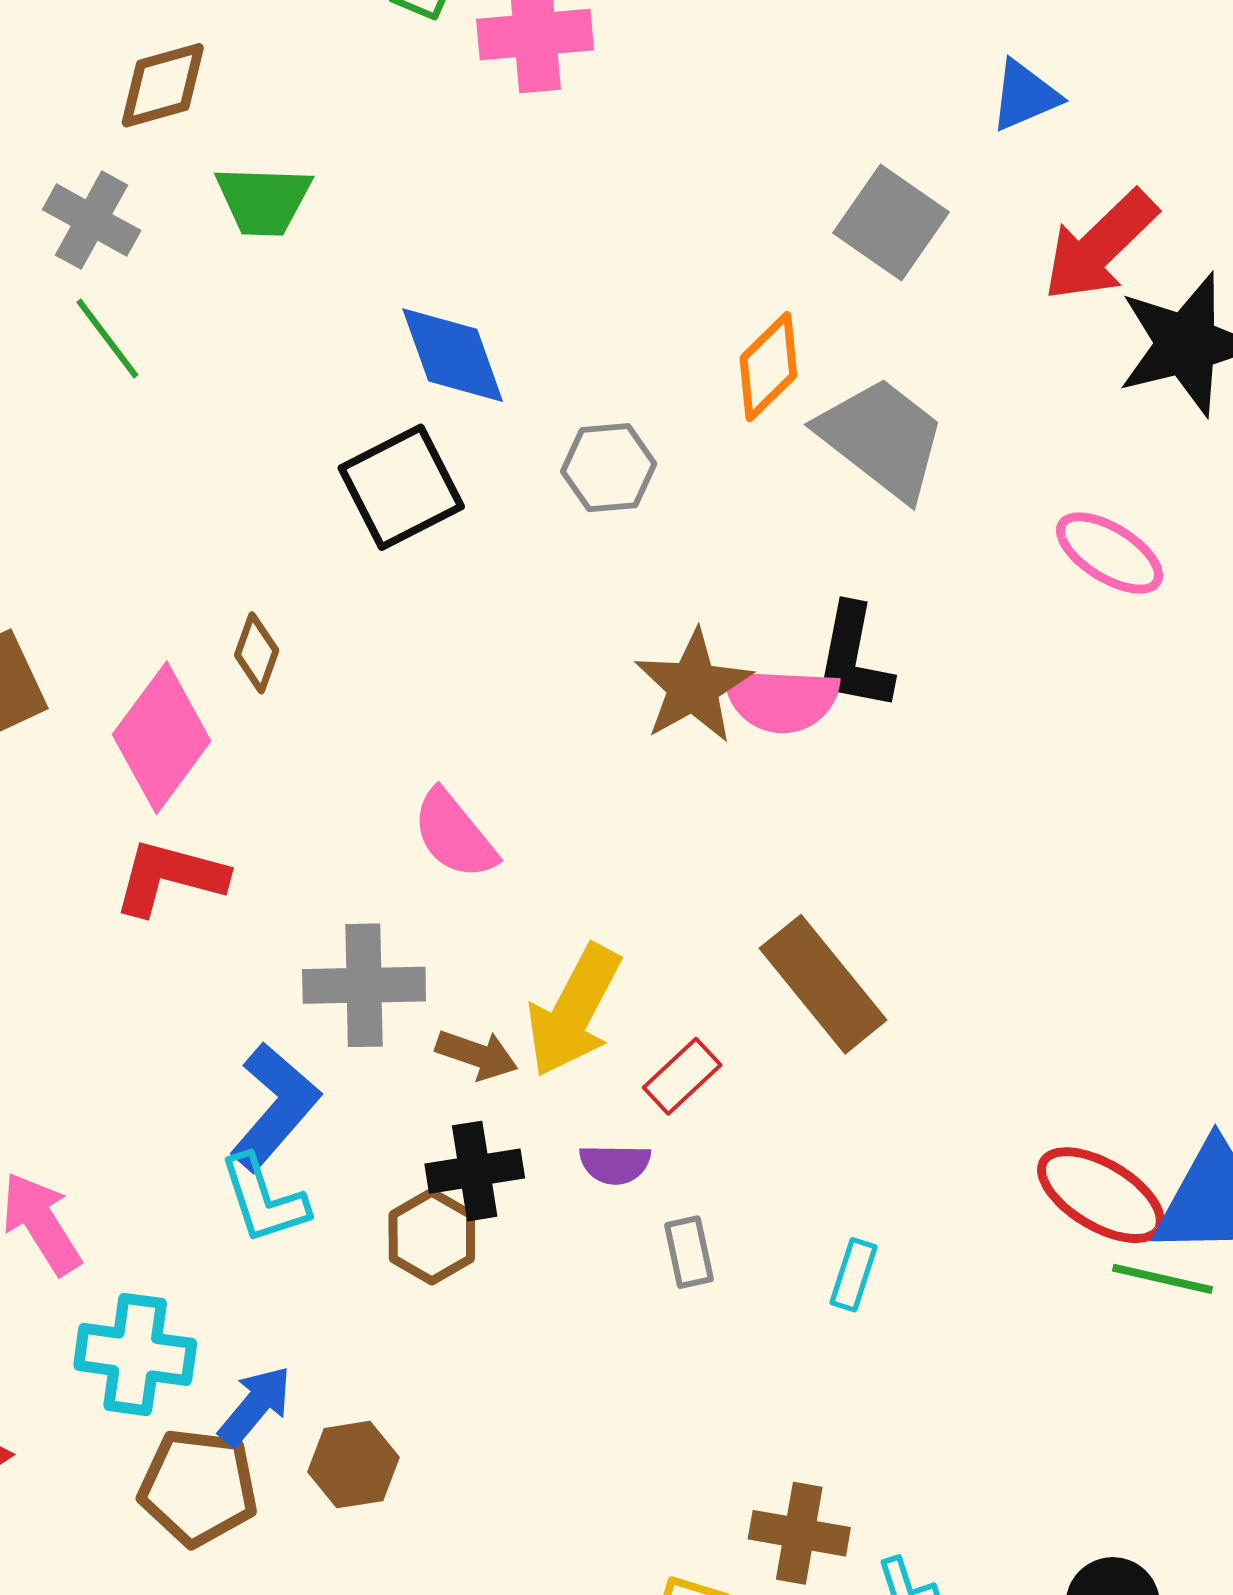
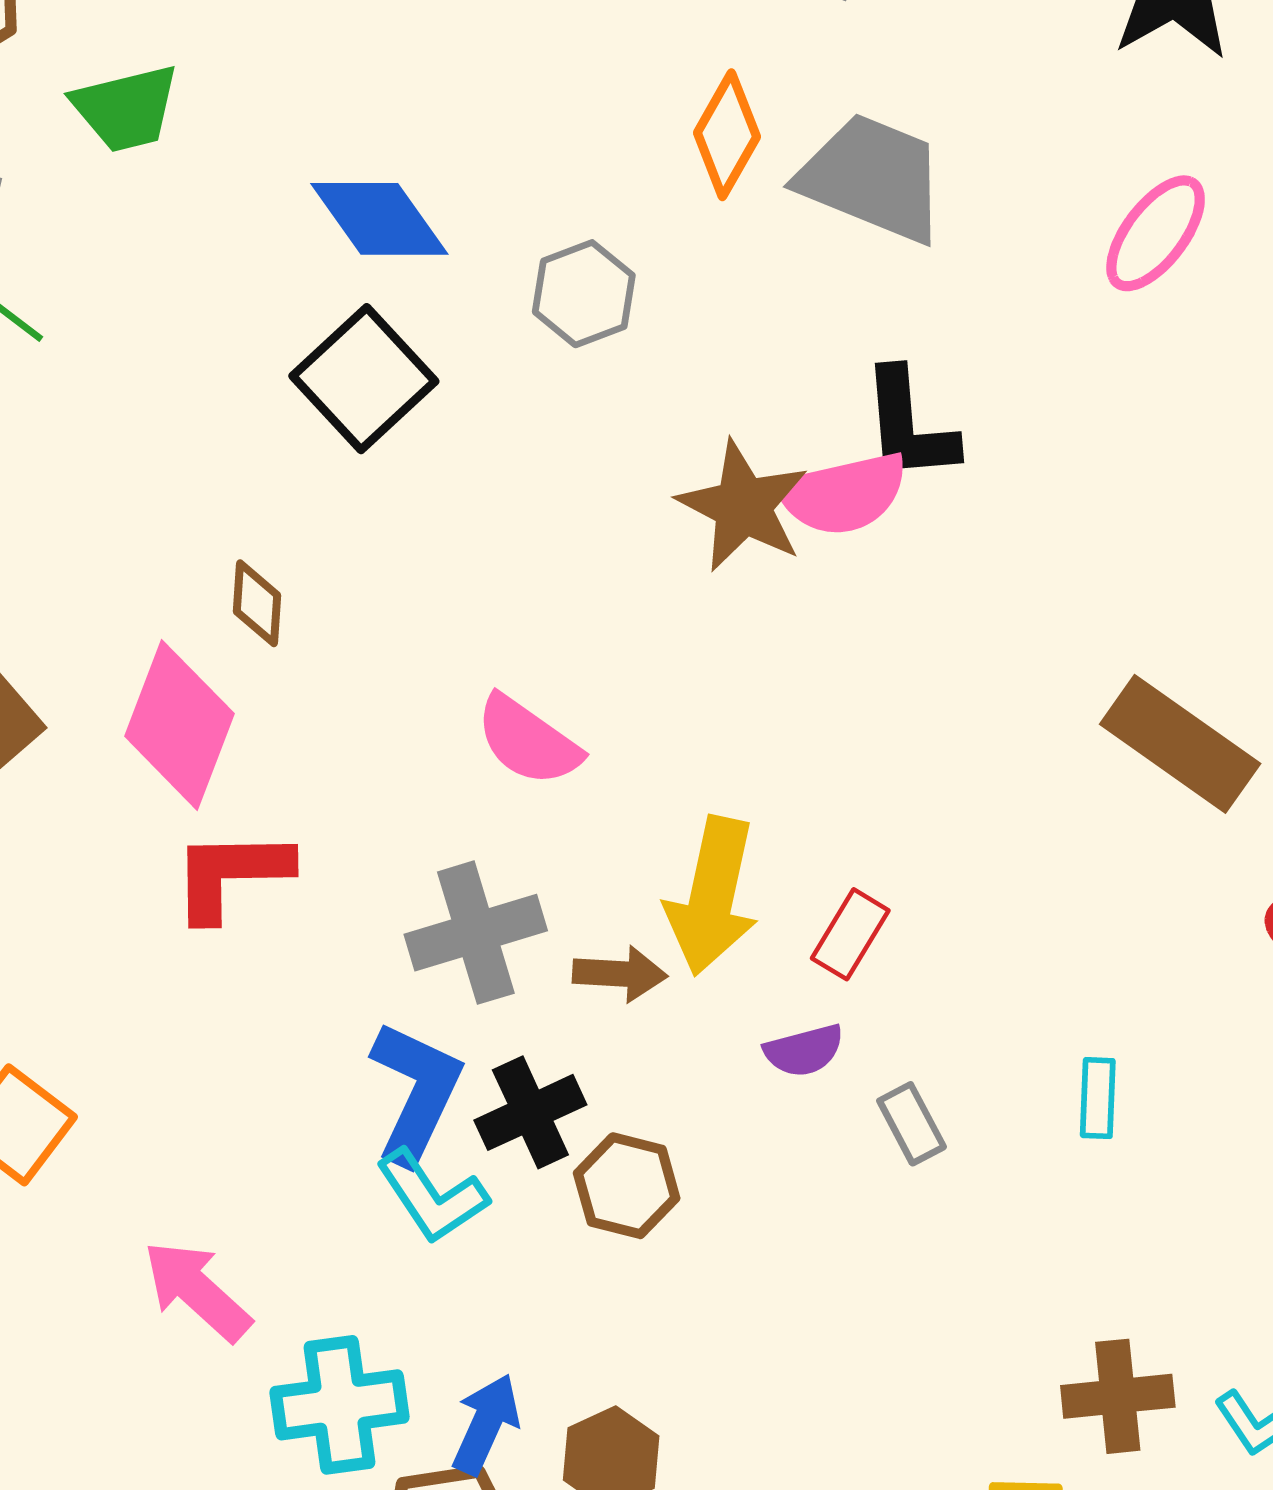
pink ellipse: (1109, 553) -> (1156, 233), turned -69
brown rectangle: (823, 984) -> (1180, 744), moved
black cross: (475, 1171) -> (530, 1112), moved

